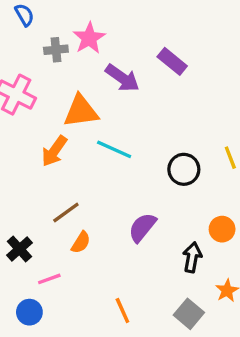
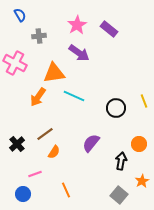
pink star: (89, 38) -> (77, 25), moved
purple rectangle: (172, 61) -> (109, 29), moved
black cross: (19, 249) -> (17, 144), moved
orange line: (122, 310) -> (66, 190), moved

